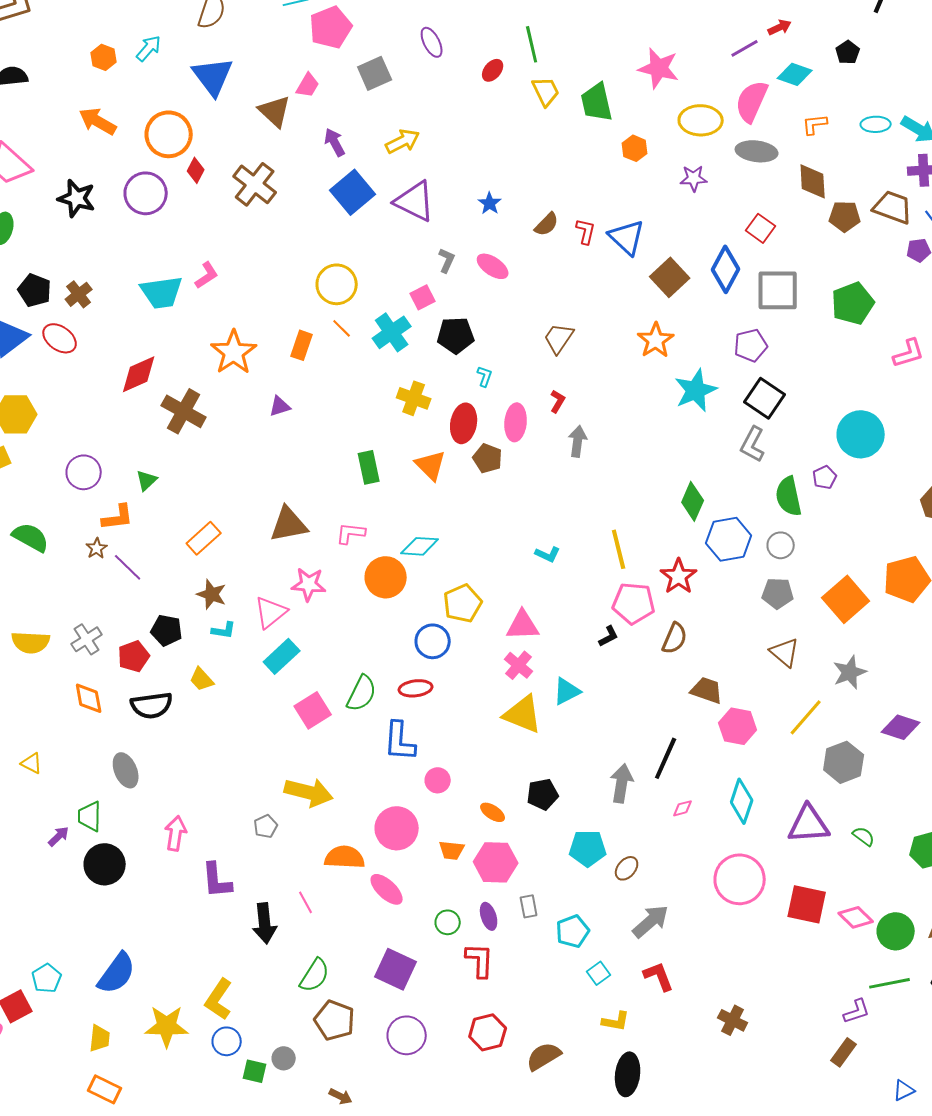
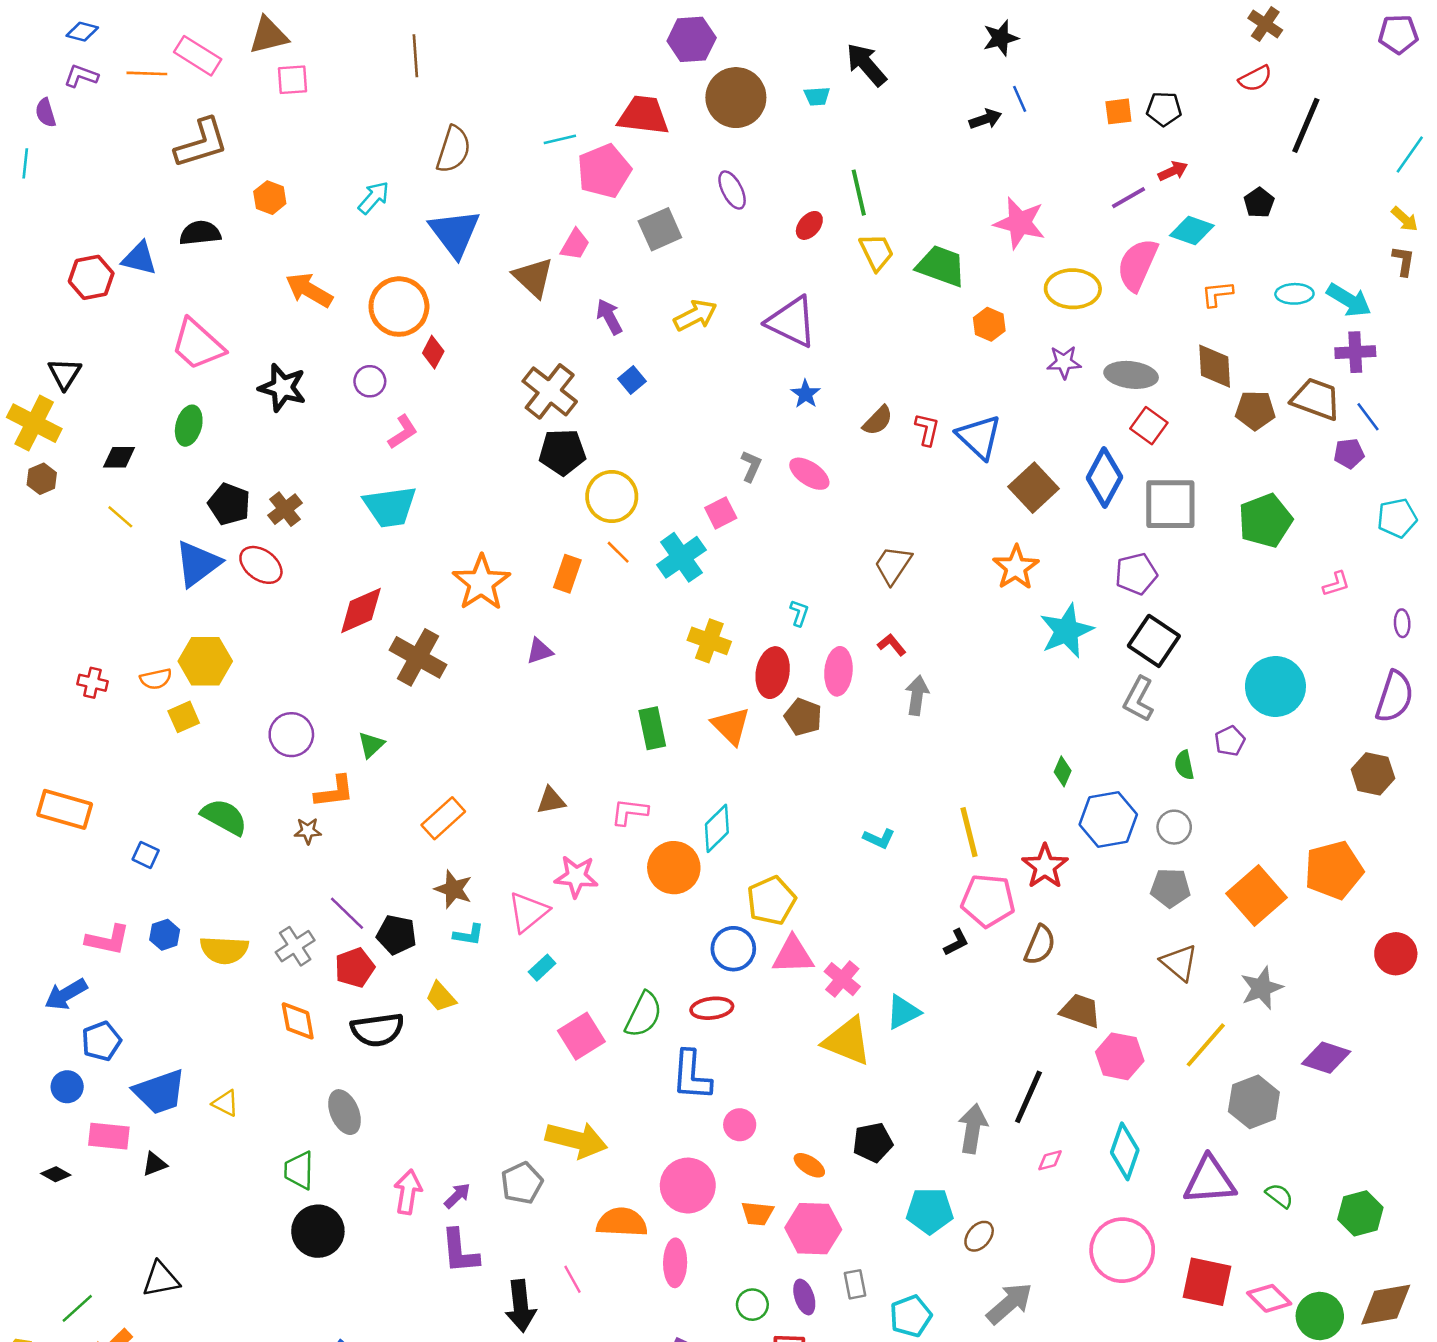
orange hexagon: (104, 57) -> (270, 198), moved
green trapezoid: (597, 102) -> (941, 266), turned 123
gray ellipse: (757, 151) -> (1131, 375), moved
brown cross: (255, 184) -> (550, 391), moved
blue square: (353, 192) -> (632, 380), size x0.5
purple circle: (146, 193) -> (370, 381), size x0.6
purple triangle: (415, 201) -> (792, 322), moved
pink L-shape: (207, 275) -> (403, 432), moved
black pentagon: (456, 335) -> (562, 452), moved
pink L-shape: (909, 353) -> (1336, 584), size x0.7
red L-shape: (558, 401) -> (892, 645), turned -70
green semicircle: (789, 496) -> (1184, 765), size x0.6
green diamond: (693, 501) -> (1063, 771), size x0.6
brown triangle: (289, 524) -> (551, 800), size x0.6
cyan diamond: (420, 546) -> (717, 828), turned -48
brown star: (97, 548) -> (308, 831), turned 30
purple line: (128, 567) -> (347, 913), moved
pink triangle: (523, 625) -> (793, 955), moved
cyan rectangle: (282, 656) -> (542, 968), size x0.6
gray pentagon: (266, 826) -> (522, 1183), size x1.4
purple arrow: (59, 836) -> (457, 1196), moved
pink ellipse: (387, 889) -> (675, 1263), turned 48

